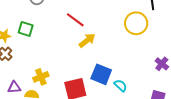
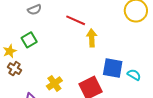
green square: (26, 29) -> (29, 40), turned -35
yellow arrow: (87, 40) -> (92, 38), turned -42

